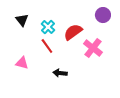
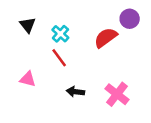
red semicircle: (73, 32) -> (106, 38), moved
pink cross: (93, 48) -> (117, 94), moved

